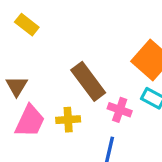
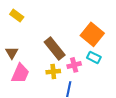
pink cross: (120, 110) -> (74, 65), turned -32
yellow cross: (68, 120) -> (53, 72), moved

